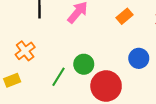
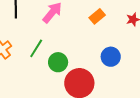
green line: (59, 77) -> (36, 48), moved

